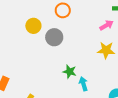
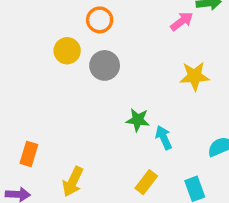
orange circle: (63, 10) -> (100, 20), moved
pink arrow: (106, 25) -> (182, 21), moved

